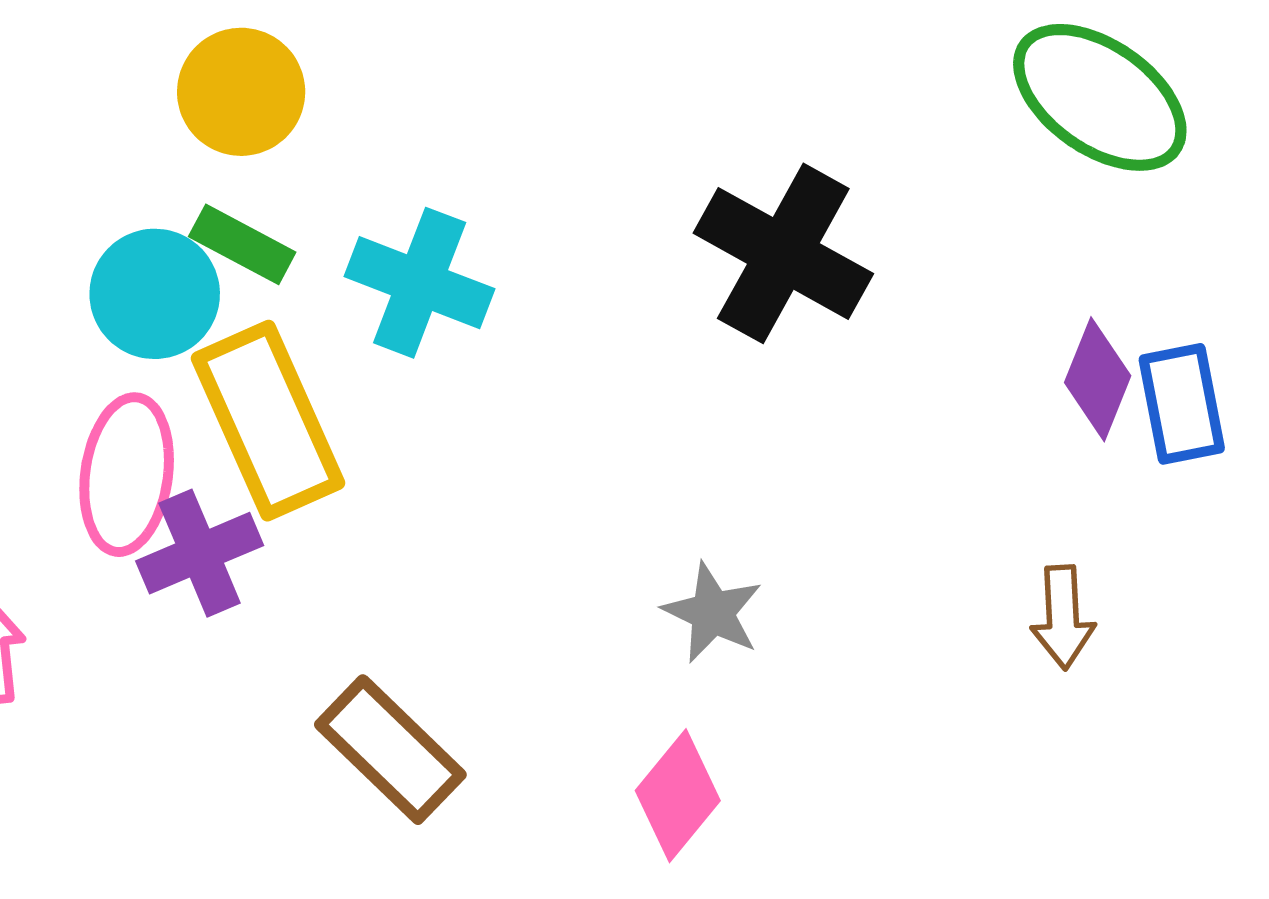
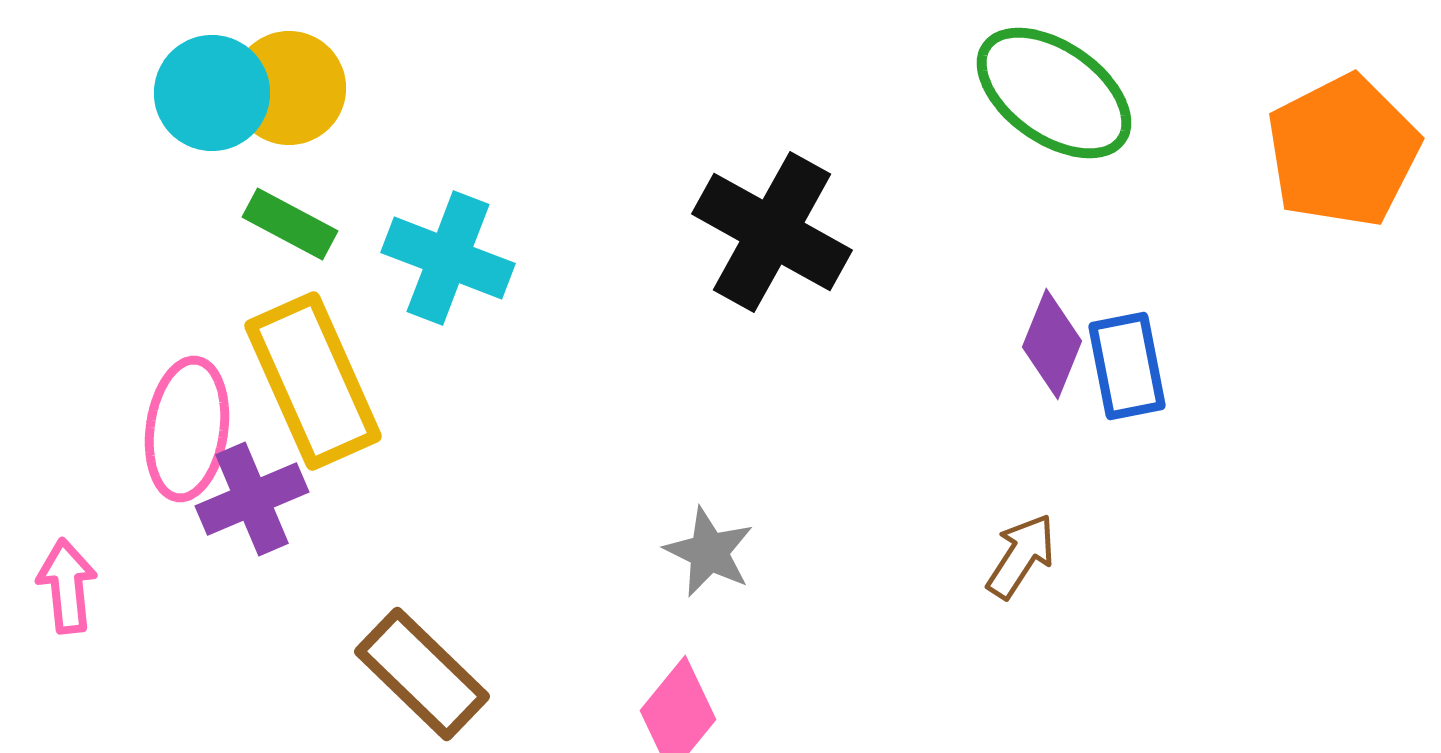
cyan circle: (155, 294) -> (212, 93), moved
brown arrow: (1063, 617) -> (1021, 556), turned -144

